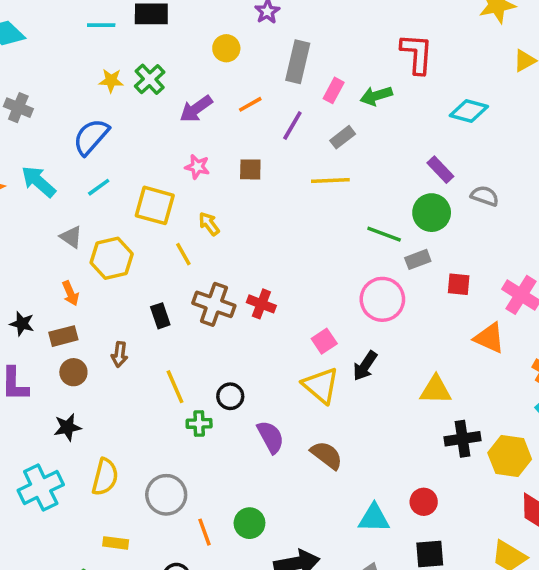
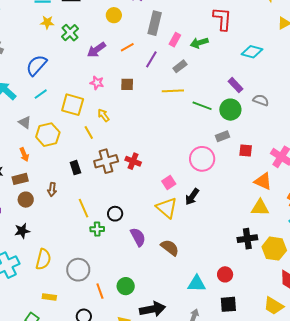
yellow star: (111, 81) -> (47, 22), moved
green line: (384, 234) -> (202, 106), moved
brown cross: (214, 304) -> (106, 161), turned -35
yellow triangle: (436, 390) -> (260, 208), moved

